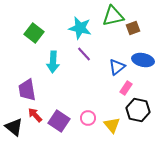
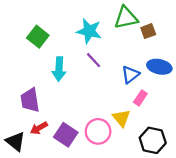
black hexagon: (138, 110) -> (153, 140), moved
red arrow: (35, 115) -> (39, 128), turned -77
pink circle: (88, 118) -> (98, 131), size x1.5
yellow triangle: (112, 125) -> (121, 118), moved

